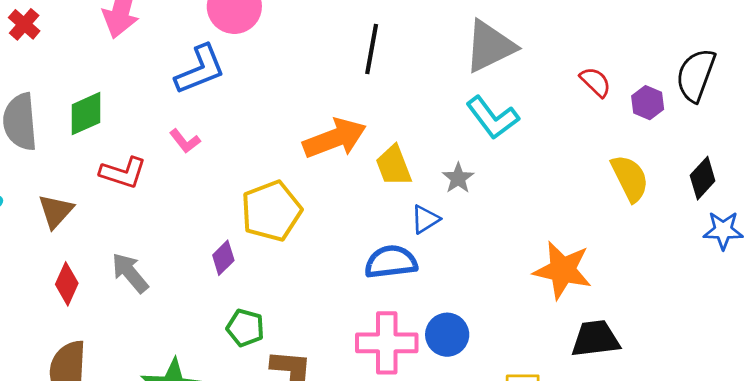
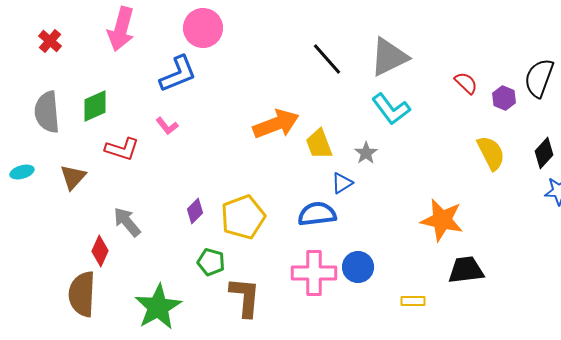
black line: (372, 49) -> (327, 59), moved, turned -51
yellow pentagon: (271, 211) -> (243, 217), moved
red diamond: (67, 284) -> (100, 251), moved

